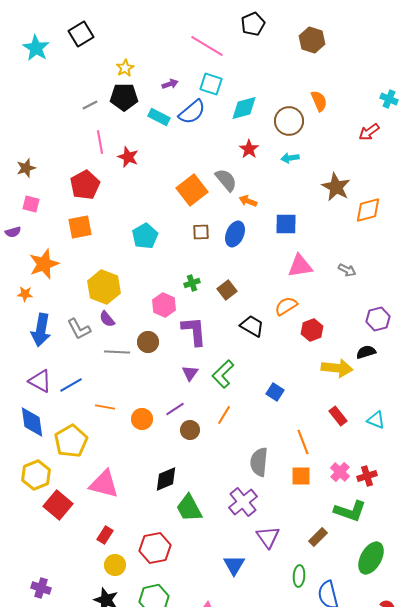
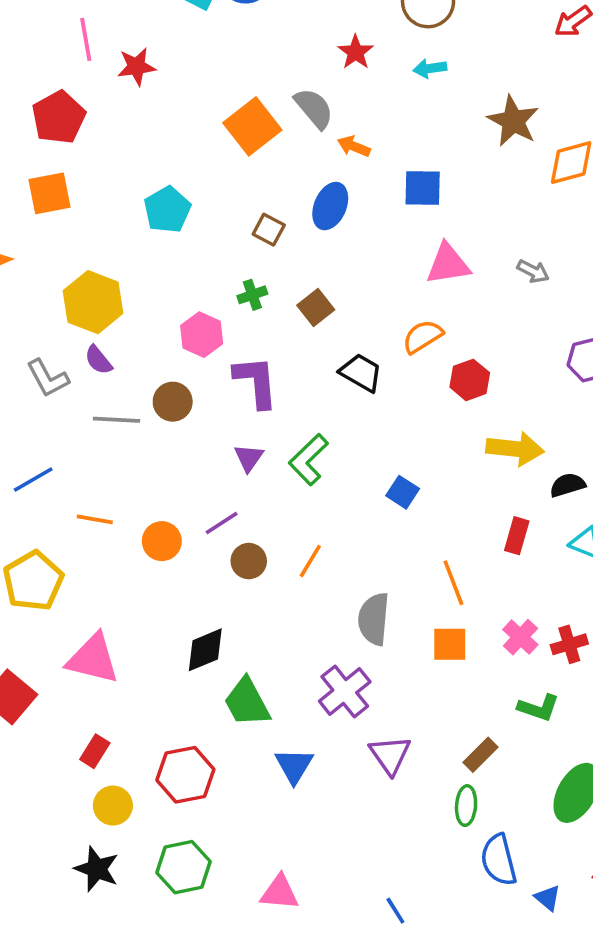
red star: (128, 157) -> (136, 67), turned -30
brown square: (201, 232) -> (269, 230), moved, turned 30
black semicircle: (366, 352) -> (567, 485), moved
orange line: (224, 415) -> (310, 561), moved
red rectangle: (338, 416) -> (517, 536), turned 54
green L-shape: (350, 511) -> (539, 708), size x0.7
blue triangle: (234, 565) -> (294, 766), moved
green ellipse: (299, 576) -> (466, 806), moved

